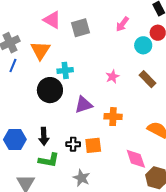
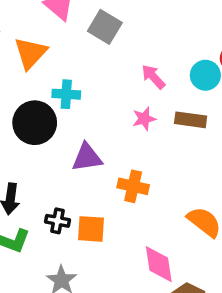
pink arrow: (122, 24) -> (153, 77), moved, turned 91
gray square: (80, 28) -> (105, 27), turned 36
brown rectangle: (148, 79) -> (191, 120), moved, turned -48

